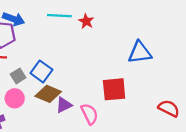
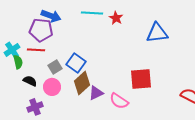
blue triangle: (140, 53) -> (157, 33), moved
brown diamond: (48, 94) -> (82, 83), turned -65
pink semicircle: (90, 114) -> (119, 101), turned 150

